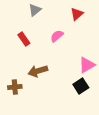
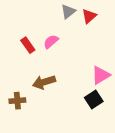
gray triangle: (35, 10) -> (68, 12), moved
pink semicircle: (57, 36) -> (51, 42), moved

